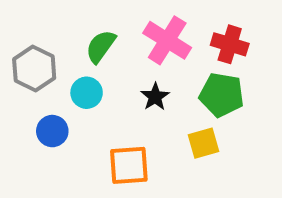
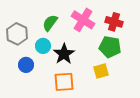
black star: (155, 97) -> (64, 54), moved, size x1.5

